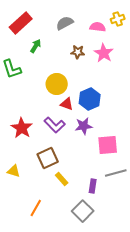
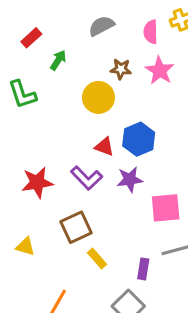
red rectangle: (21, 23) -> (31, 38), moved, size x0.6
pink semicircle: (98, 27) -> (151, 32), turned -98
yellow circle: (57, 84) -> (98, 97), moved
red star: (22, 128) -> (37, 182), turned 30

